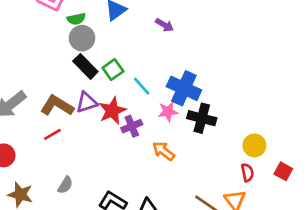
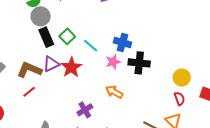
black rectangle: (85, 66) -> (46, 37), turned 30
blue cross: (184, 88) -> (122, 43), size x0.7
purple cross: (132, 126) -> (85, 110), moved

